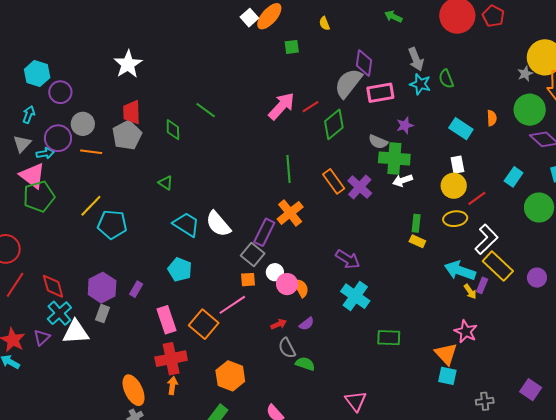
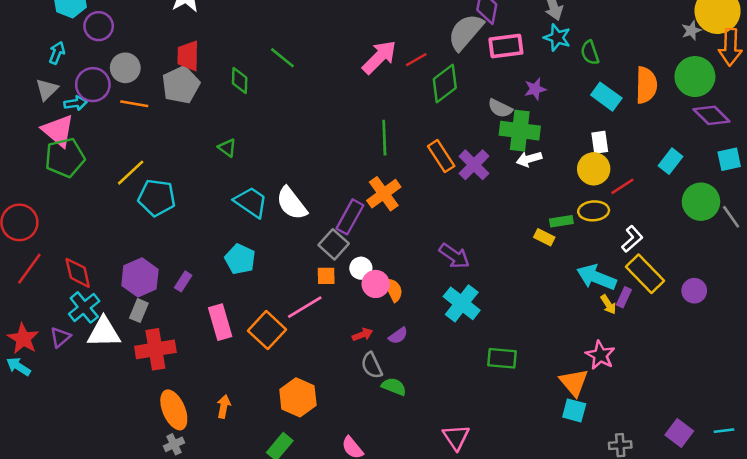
green semicircle: (446, 79) -> (590, 53), moved
orange semicircle: (492, 118) -> (646, 85), size x1.8
green rectangle: (416, 223) -> (561, 221), moved, turned 72
white L-shape: (486, 239) -> (632, 239), size x0.7
red cross: (171, 359) -> (155, 349), moved

